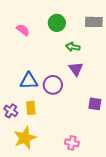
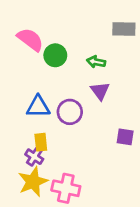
green circle: (57, 23) -> (55, 55), moved
pink semicircle: (23, 30) -> (30, 39), size x1.5
purple cross: (11, 111) -> (34, 157), moved
pink cross: (72, 143) -> (66, 188), moved, size x1.5

